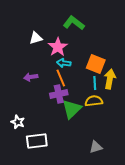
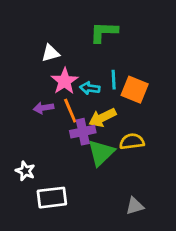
green L-shape: (74, 23) -> (104, 32), turned -35
pink star: (58, 47) -> (65, 81), moved
orange line: (61, 78) -> (70, 111), moved
yellow arrow: (110, 79) -> (102, 118), moved, turned -126
cyan line: (95, 83) -> (114, 80), moved

